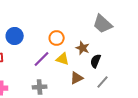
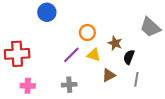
gray trapezoid: (103, 24) -> (150, 27), moved
blue circle: (15, 36) -> (47, 12), moved
gray line: (103, 82) -> (136, 79), turned -32

